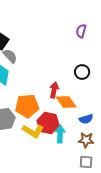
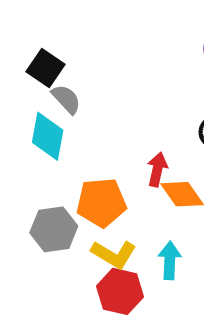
red hexagon: (48, 123) -> (120, 291), moved

